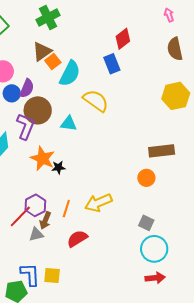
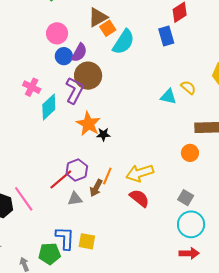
yellow semicircle: (96, 101) -> (188, 87), moved, size x0.6
cyan triangle: (69, 124) -> (168, 97), moved
brown arrow: (45, 220) -> (96, 188), moved
red semicircle: (77, 239) -> (139, 198), moved, turned 65

